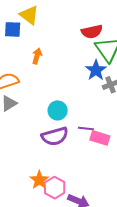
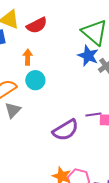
red semicircle: (92, 32) -> (37, 25), moved
cyan circle: (58, 110) -> (35, 80), moved

